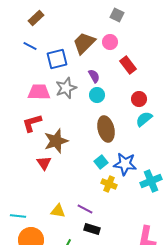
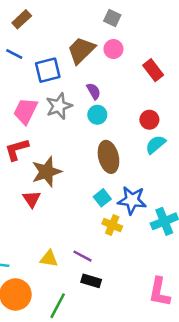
gray square: (117, 15) -> (112, 18), moved
red rectangle: (128, 65) -> (153, 70), moved
pink trapezoid: (39, 92) -> (25, 111), turned -65

